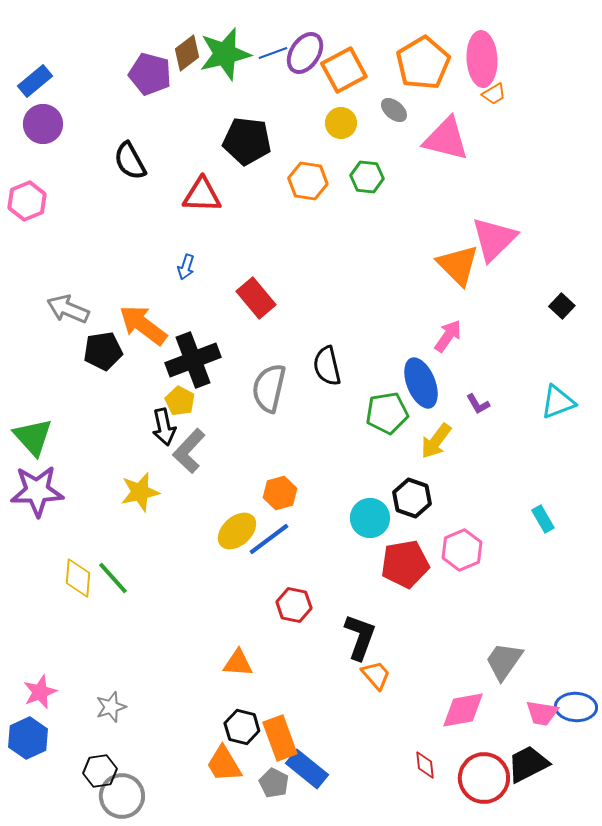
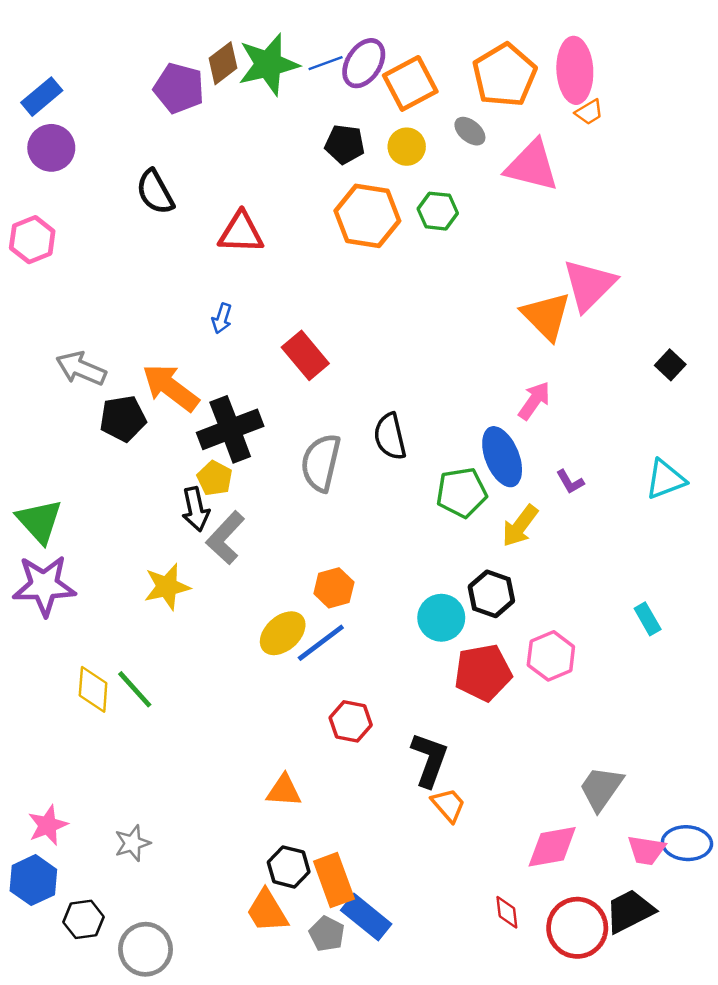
black pentagon: (247, 141) -> (345, 144), moved, size x0.7
orange hexagon: (308, 181) -> (367, 216), size x1.4
black hexagon: (100, 771) -> (83, 919), moved

